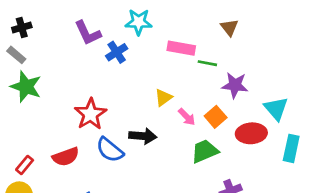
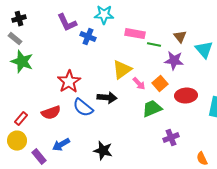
brown triangle: (229, 27) -> (180, 37), moved
blue cross: (117, 52) -> (88, 37), turned -35
yellow triangle: (163, 98) -> (122, 70), size x1.5
cyan triangle: (276, 109) -> (204, 50), moved

